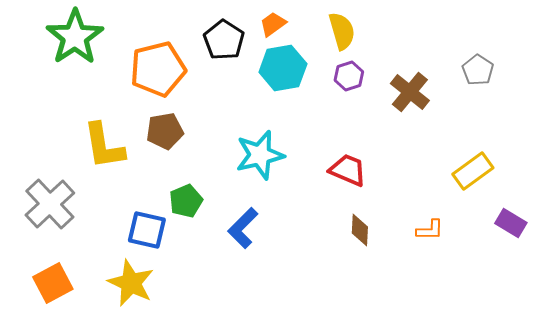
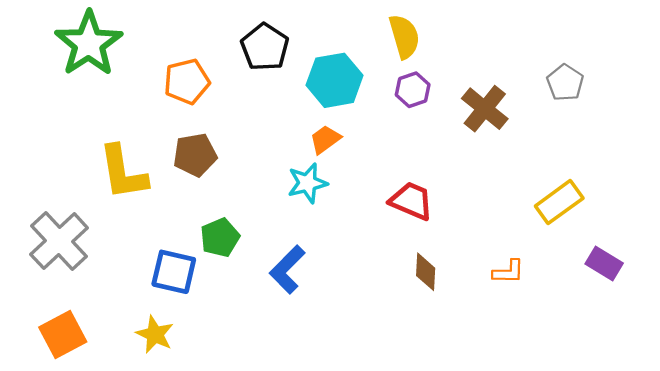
orange trapezoid: (273, 24) -> (325, 139), moved
orange pentagon: (158, 69) -> (187, 81), size x0.7
cyan star: (260, 155) -> (307, 183), size x0.7
yellow star: (131, 283) -> (155, 334), size x0.7

